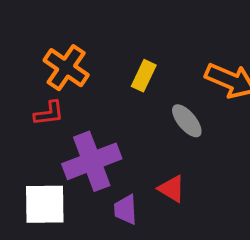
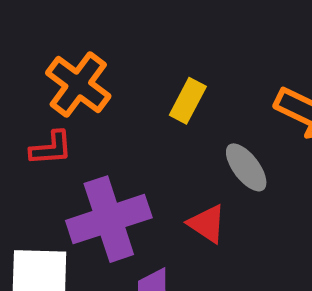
red triangle: (172, 189) -> (207, 224), moved

